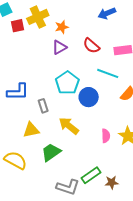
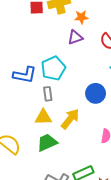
cyan pentagon: (67, 83) -> (53, 68), moved
yellow arrow: (69, 126) -> (70, 119), turned 80
yellow triangle: (31, 130) -> (43, 117), moved

